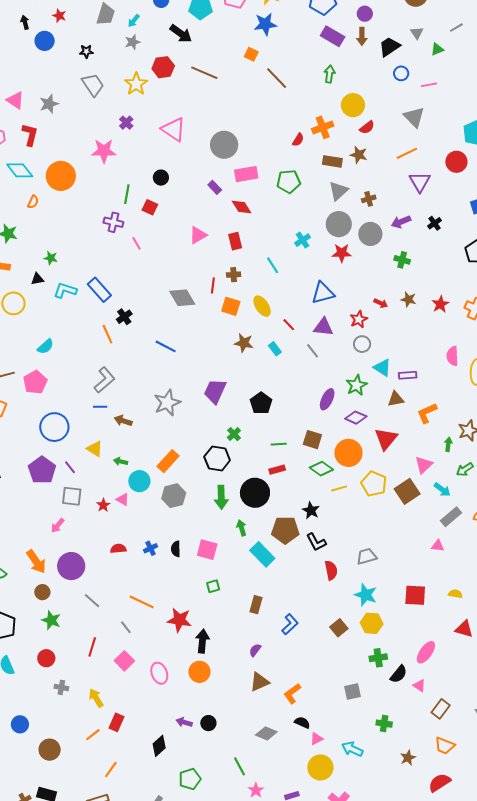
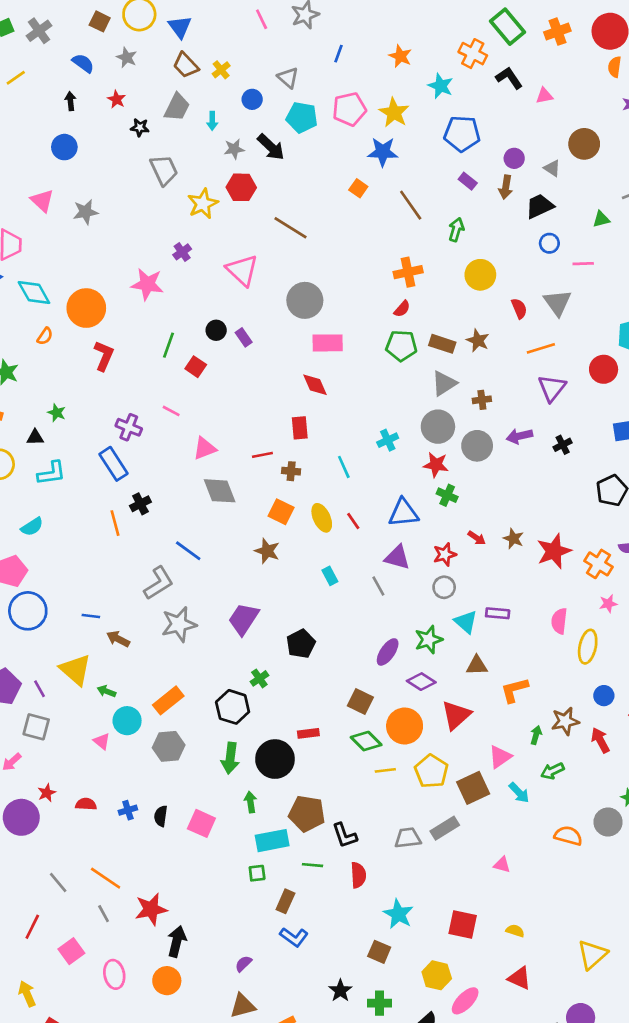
cyan arrow: (134, 21) -> (212, 121), turned -48
gray triangle: (417, 33) -> (552, 168), moved, turned -32
purple rectangle: (333, 36) -> (468, 181), size x0.6
blue circle: (45, 41) -> (64, 147), moved
gray star: (133, 42) -> (234, 149), moved
black star: (86, 51) -> (140, 127), moved
brown line: (204, 73) -> (290, 228), moved
brown line: (277, 78) -> (411, 205), moved
gray trapezoid: (93, 85) -> (164, 170), moved
orange cross: (323, 127) -> (408, 272), moved
red semicircle: (367, 127) -> (519, 308), moved, turned -84
red L-shape: (30, 135) -> (104, 356), moved
green pentagon: (289, 181) -> (401, 346), moved
purple rectangle: (215, 187) -> (244, 337), moved
purple cross: (113, 222) -> (129, 427), moved
pink triangle: (198, 235) -> (205, 448), moved
pink line: (137, 243) -> (171, 411), turned -40
green cross: (402, 260) -> (447, 495), moved
red line: (213, 286) -> (262, 455), moved, turned 63
cyan L-shape: (65, 290) -> (52, 473), moved, turned 145
red star: (440, 304) -> (554, 551), size x1.5
red line: (289, 325) -> (353, 521), moved
brown star: (244, 343) -> (267, 551), moved
purple rectangle: (408, 375) -> (498, 613), moved
gray L-shape: (105, 380) -> (159, 583), moved
blue circle: (54, 427) -> (28, 611), moved
green line: (279, 444) -> (312, 865), moved
yellow triangle: (95, 449) -> (75, 670), size x1.5
red star: (103, 505) -> (47, 793), moved
black star: (311, 510) -> (340, 991), moved
gray rectangle: (451, 517) -> (445, 828), moved
cyan rectangle: (262, 554) -> (272, 841), turned -65
gray trapezoid: (367, 556) -> (408, 838), moved
green square: (213, 586) -> (257, 873), moved
gray line: (92, 601) -> (58, 883), moved
brown rectangle: (256, 605) -> (285, 901), moved
red star: (179, 620) -> (151, 909), turned -30
yellow hexagon: (372, 623) -> (437, 975), moved
blue L-shape: (290, 624) -> (294, 937), turned 70
gray line: (126, 627) -> (104, 914), moved
brown square: (339, 628) -> (379, 952), moved, turned -36
green cross: (378, 658) -> (380, 1003), moved

